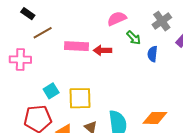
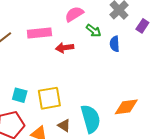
pink rectangle: (77, 46) -> (39, 33), moved
cyan square: (51, 91) -> (20, 95), turned -35

